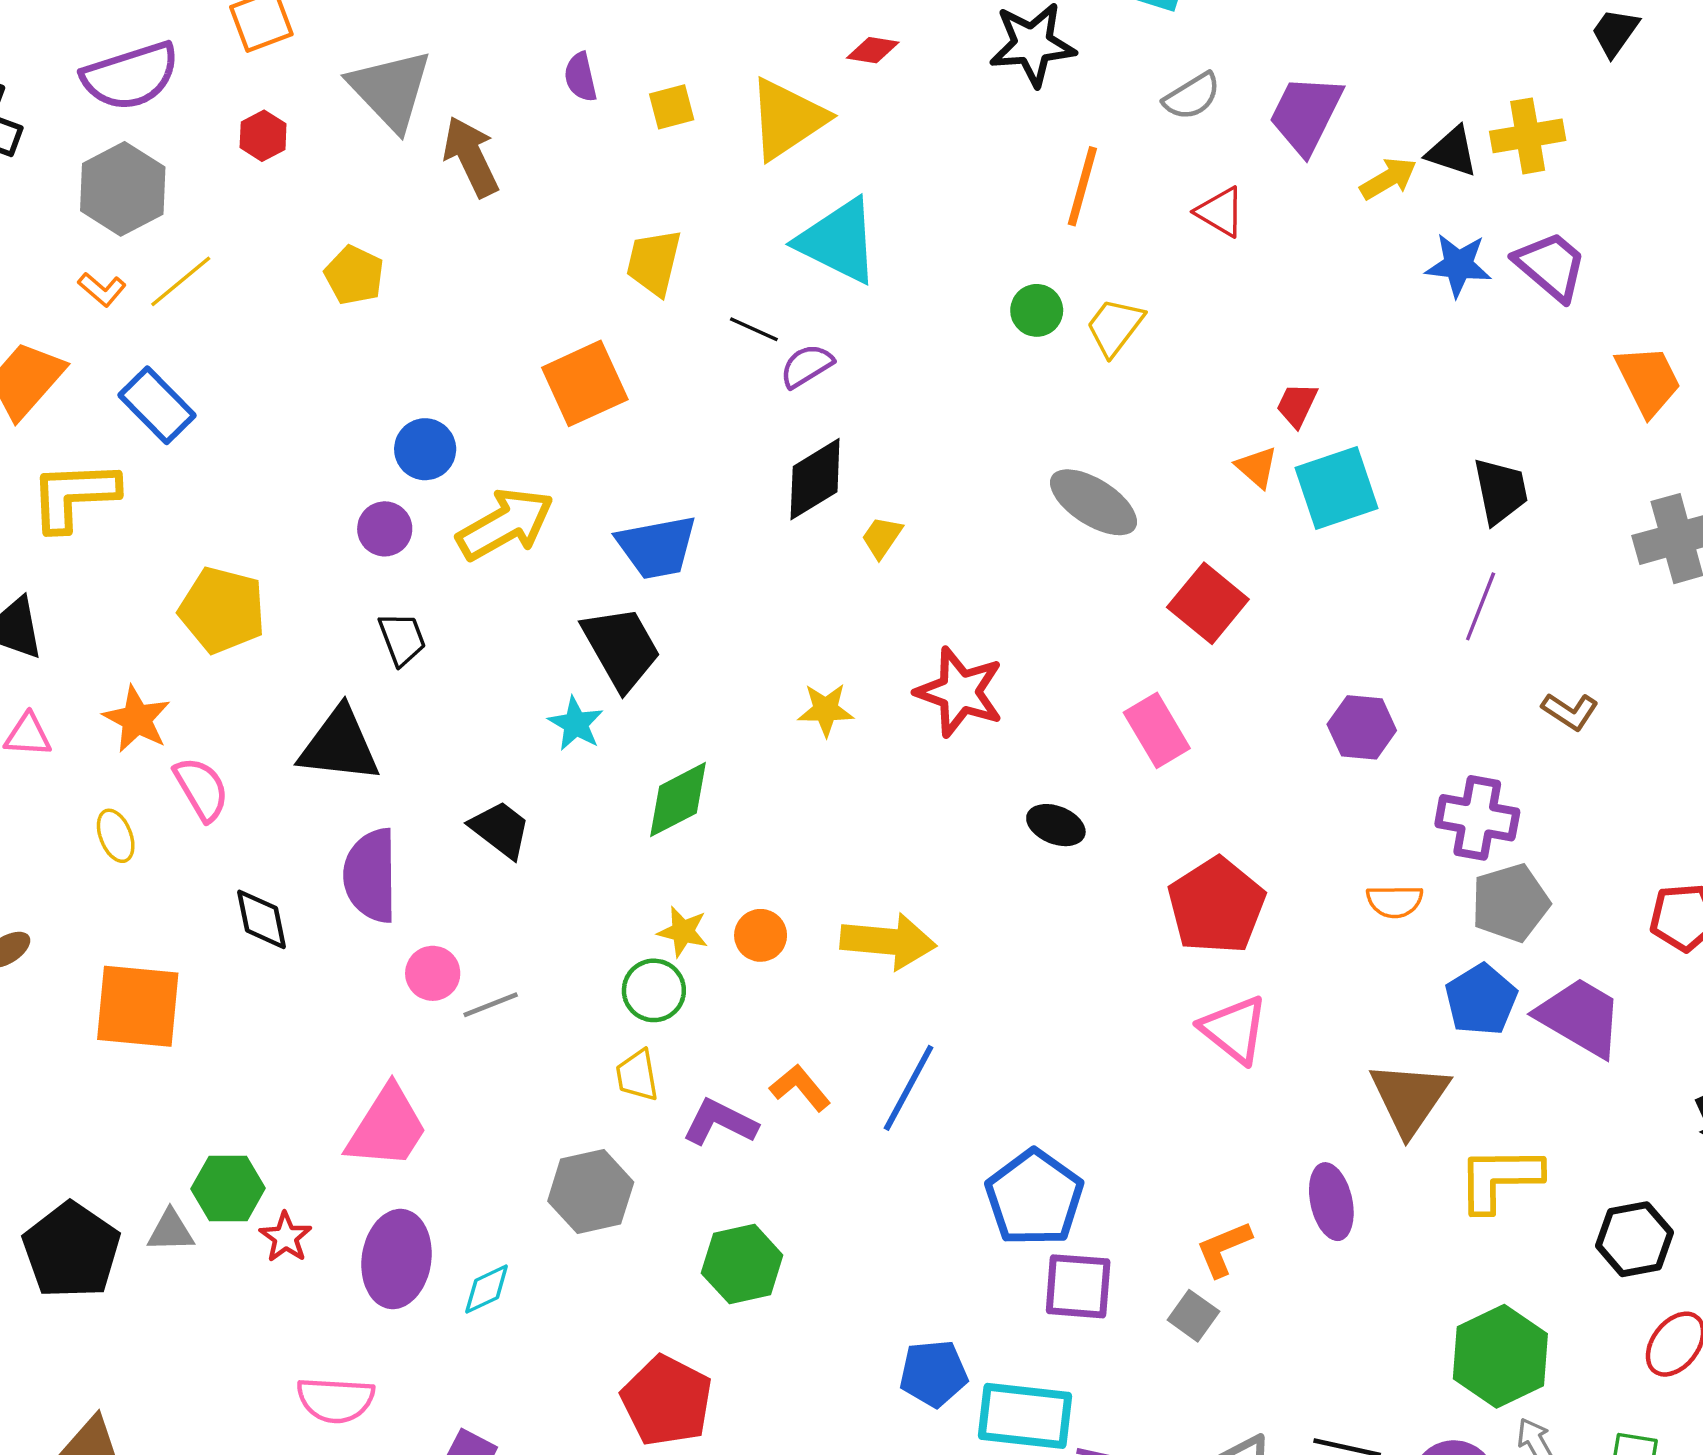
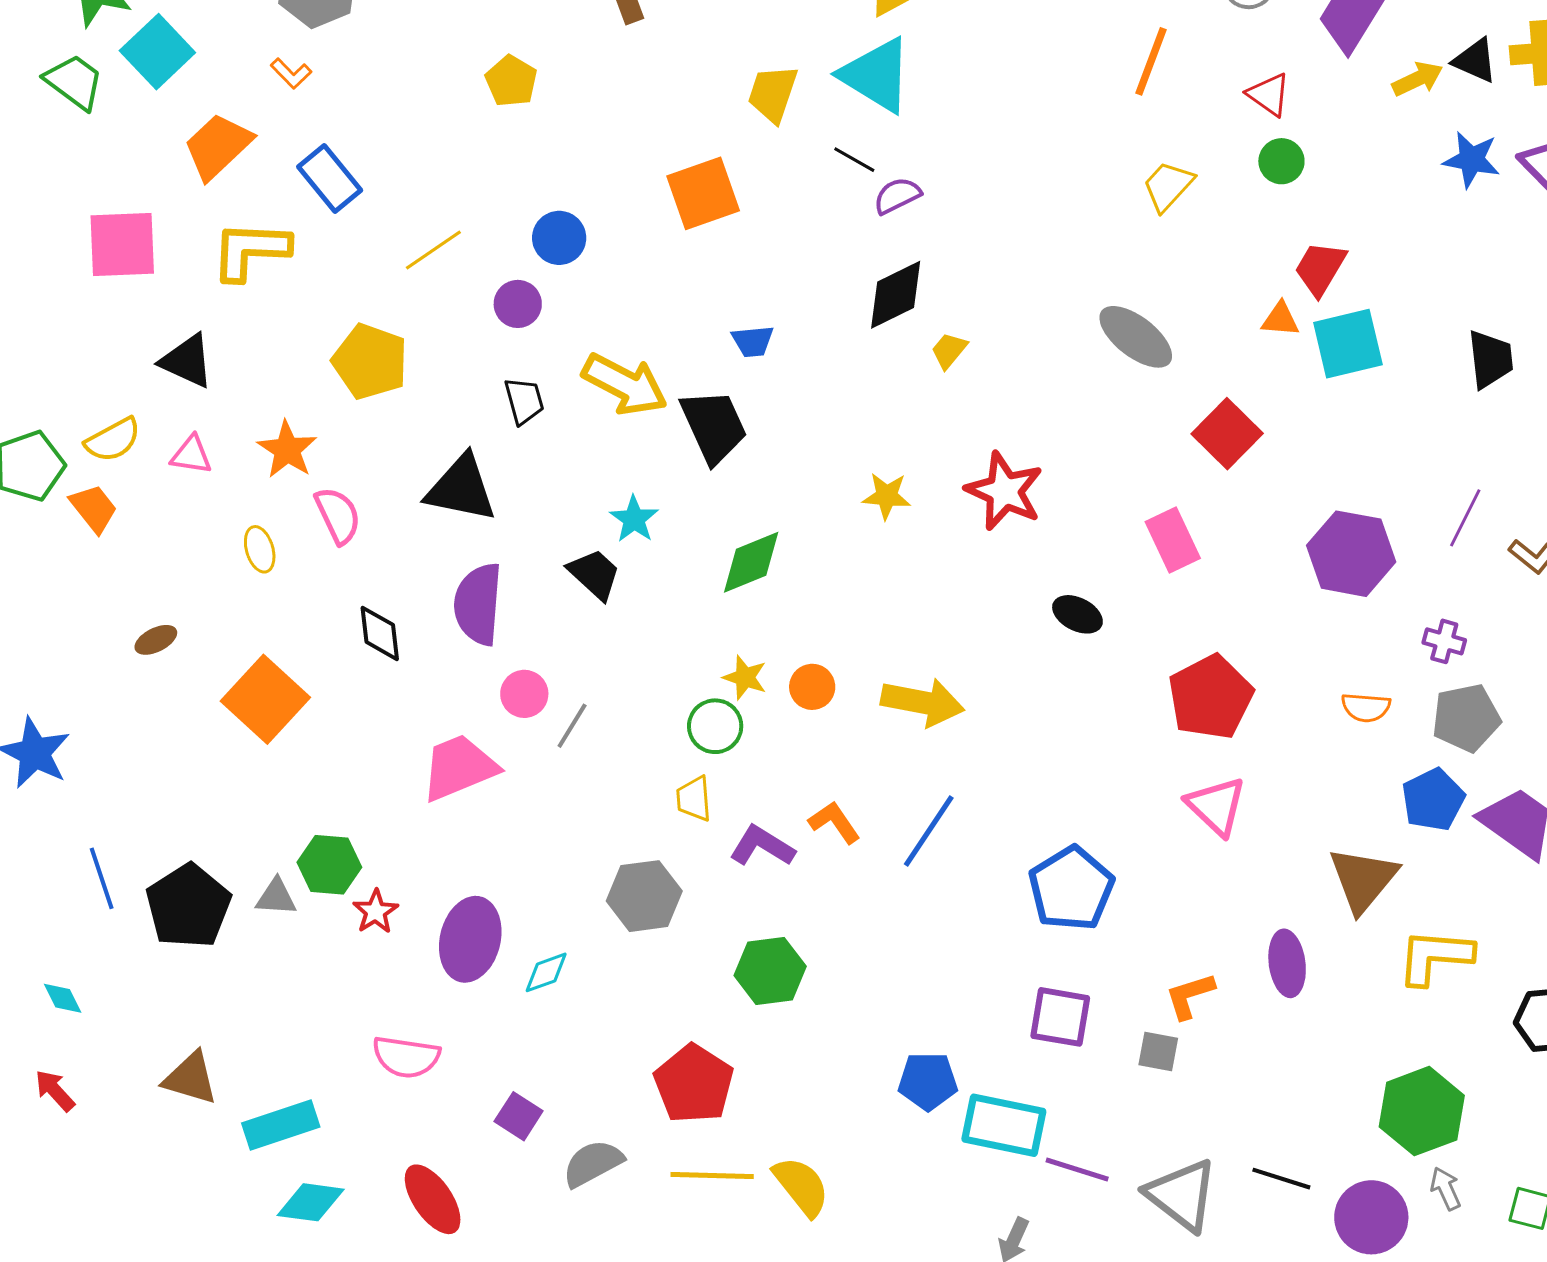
cyan triangle: (838, 241) -> (876, 75), moved
yellow line: (181, 281) -> (433, 250), moved
green circle: (1037, 310) -> (1281, 161), moved
red trapezoid: (1297, 405) -> (1320, 268), size x1.4
orange triangle: (1257, 467) -> (1280, 319), turned -42
yellow arrow: (505, 524) -> (625, 384), moved, turned 52
blue trapezoid: (657, 547) -> (753, 341), size x0.6
purple line: (1481, 606) -> (1465, 518), moved
cyan star: (576, 724) -> (634, 519), moved
purple hexagon: (1362, 727) -> (1351, 554), size x1.5
purple cross: (1477, 818) -> (1444, 641), size x0.6
gray line: (491, 1005) -> (572, 726), turned -42
orange square: (138, 1006) -> (265, 699), turned 32
pink trapezoid: (387, 1127) -> (459, 768), moved, turned -150
blue pentagon: (1034, 1198) -> (1071, 889), moved
gray square: (1193, 1316) -> (1158, 1052), turned -30

